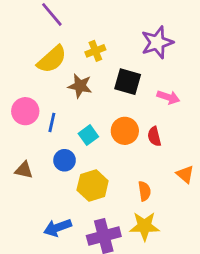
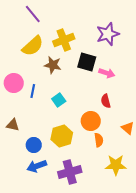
yellow cross: (95, 51) -> (64, 40), size x1.5
pink arrow: (168, 97) -> (107, 73), moved
orange circle: (125, 131) -> (91, 121), moved
blue circle: (65, 160) -> (34, 145), moved
yellow star: (144, 226) -> (116, 165), moved

